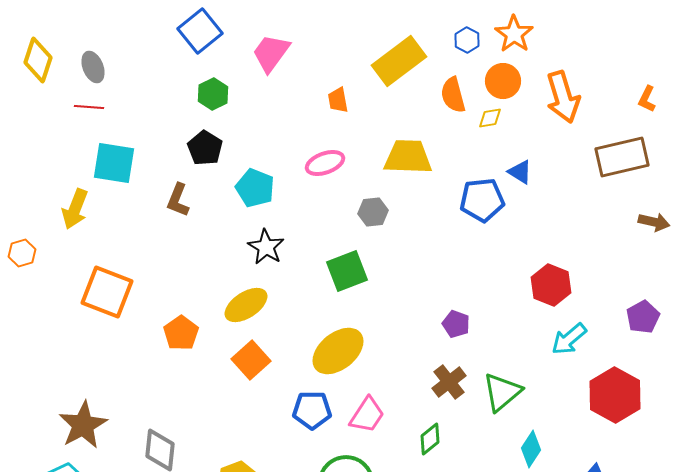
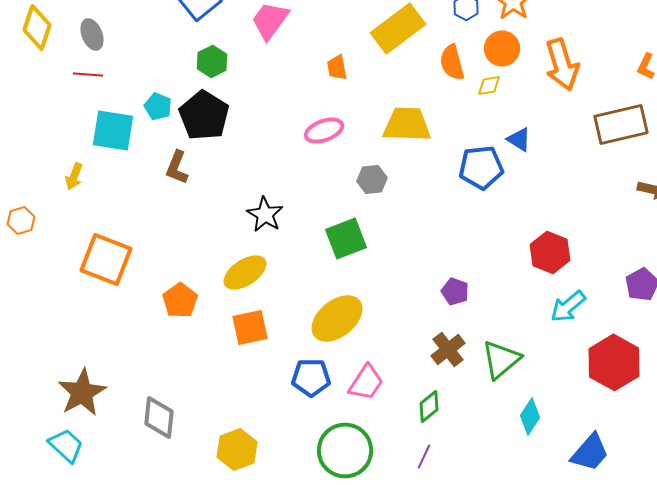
black pentagon: (205, 148) -> (204, 115), size x1.4
cyan pentagon: (255, 188) -> (158, 106), moved, size x0.7
yellow arrow: (75, 209) -> (74, 176), size x0.7
orange square: (251, 360) -> (250, 327), turned 30

